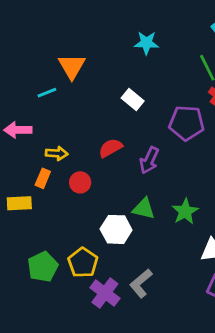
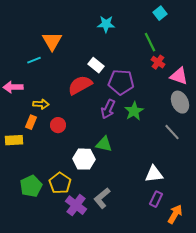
purple pentagon: (187, 123) -> (121, 82), moved
red semicircle: (111, 148) -> (80, 85), moved, size x1.4
green star: (185, 211) -> (134, 111), moved

